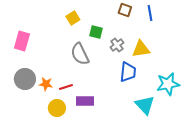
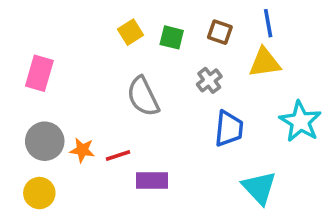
brown square: (125, 10) -> (220, 32), moved
green square: (96, 32) -> (172, 37), moved
yellow triangle: (141, 49) -> (265, 63), moved
cyan star: (168, 84) -> (300, 122), moved, turned -30
yellow circle: (57, 108) -> (39, 193), moved

